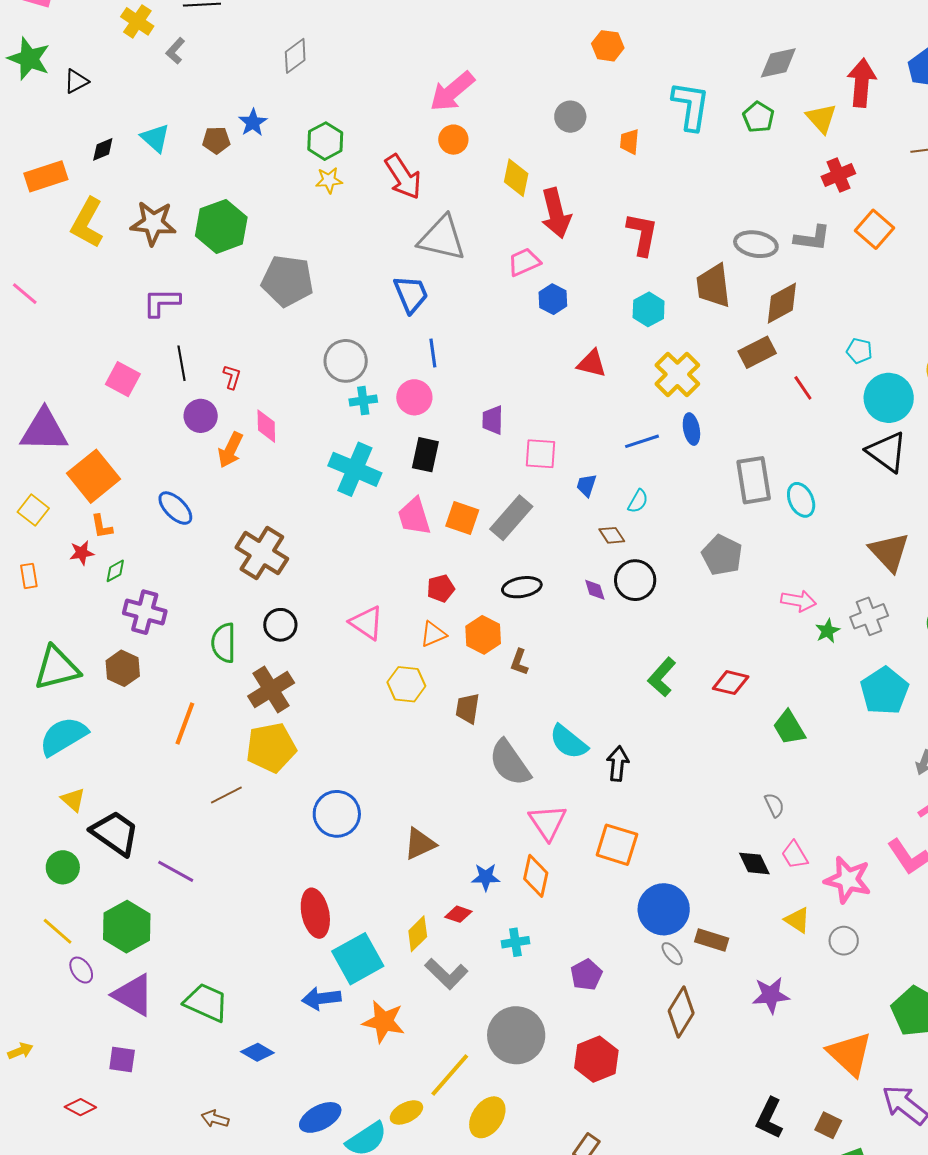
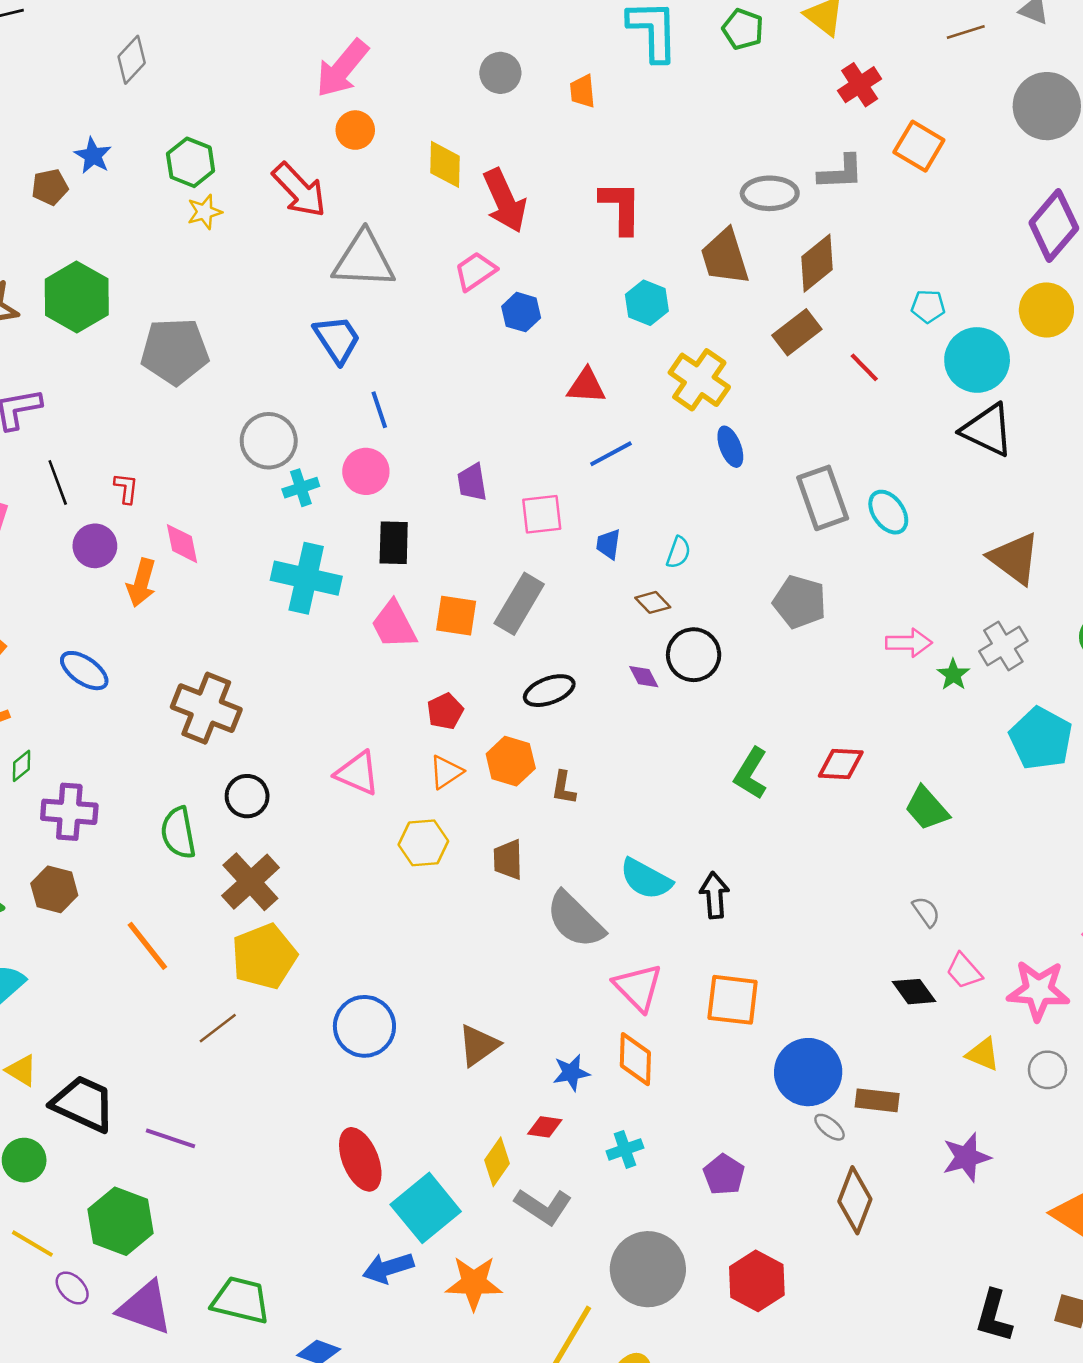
blue line: (642, 441) -> (611, 454), moved
orange line: (185, 724) -> (147, 946), turned -48

